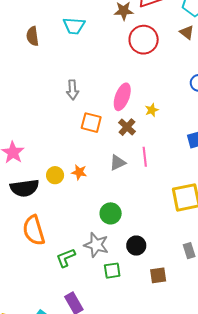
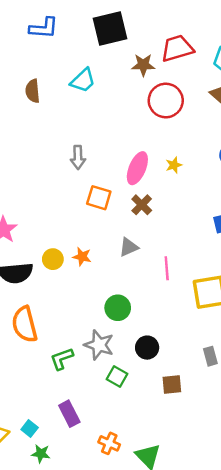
cyan trapezoid: (74, 26) -> (83, 81), turned -50
yellow star: (152, 110) -> (174, 165), moved
pink line: (145, 157) -> (167, 268), moved
green square: (112, 271) -> (117, 376), turned 36

